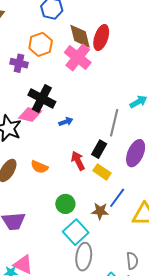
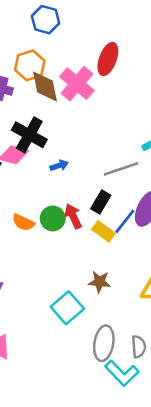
brown diamond: (80, 36) -> (45, 86), moved
gray line: (114, 123) -> (121, 169), turned 56
blue line: (117, 198) -> (125, 221), moved
green circle: (65, 204) -> (53, 218), moved
gray ellipse: (84, 257) -> (104, 343), moved

